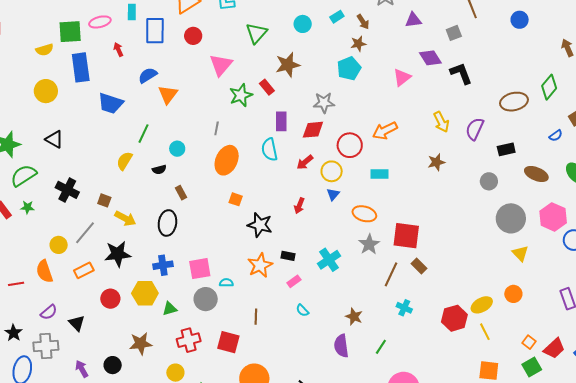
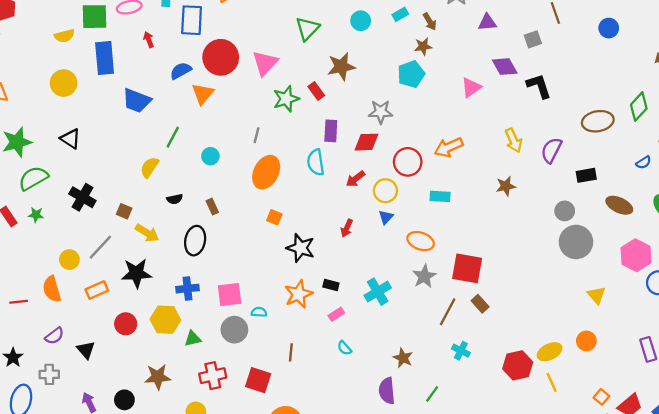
red circle: (193, 36) -> (221, 57), moved, size x1.8
black semicircle: (159, 170) -> (175, 199), moved
gray circle: (511, 218) -> (576, 242), moved
gray cross: (46, 346) -> (49, 374), size x0.7

